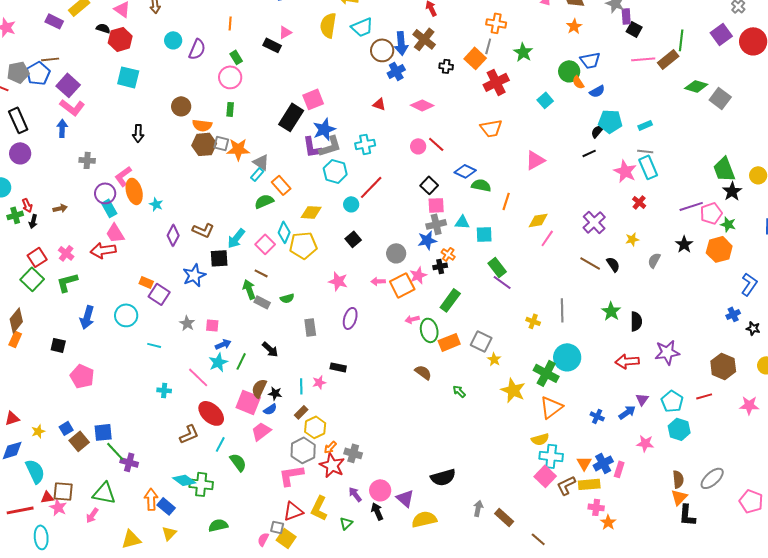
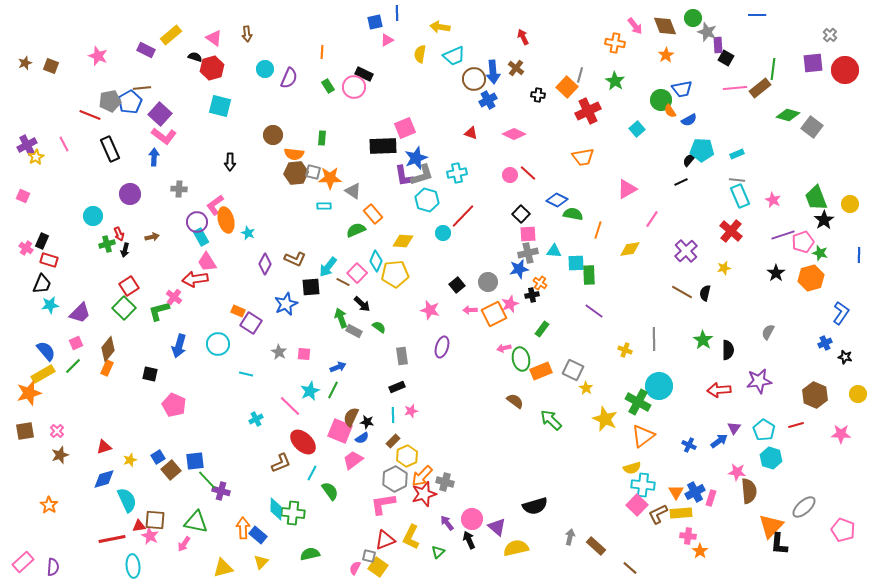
orange cross: (496, 23) -> (615, 43), moved
yellow semicircle: (328, 25) -> (420, 54), size x0.7
pink triangle: (285, 32) -> (387, 40), moved
purple square: (721, 34) -> (813, 63), turned 30
brown cross: (424, 39) -> (516, 68), size x0.7
pink circle: (230, 77) -> (354, 87), moved
black rectangle: (291, 117) -> (383, 146), turned 56
purple circle: (20, 153) -> (130, 194), moved
pink star: (625, 171) -> (773, 200), moved, size x0.7
cyan rectangle: (257, 174) -> (324, 206), moved, turned 48
red cross: (639, 202) -> (731, 231), size x1.6
pink line: (547, 238) -> (652, 219), moved
black square: (353, 239) -> (457, 285), moved
pink cross: (66, 253) -> (174, 297), moved
gray semicircle: (654, 260) -> (768, 332), moved
black semicircle: (613, 264) -> (705, 293), turned -133
green rectangle: (497, 267) -> (589, 275), moved, turned 36
brown line: (261, 273) -> (343, 282), moved
green semicircle: (287, 298) -> (379, 327), turned -128
green rectangle: (450, 300) -> (542, 329), size x0.7
blue arrow: (223, 344) -> (338, 367), moved
black arrow: (270, 349) -> (362, 304), moved
black rectangle: (338, 367) -> (397, 387), moved, turned -35
cyan cross: (164, 390) -> (256, 419), turned -32
green arrow: (459, 391) -> (551, 420), size x1.6
orange arrow: (330, 447) -> (422, 476), size x1.6
red star: (332, 465) -> (424, 494), turned 30
brown semicircle: (678, 479) -> (749, 491), moved, size x1.4
cyan diamond: (184, 480) -> (276, 509), turned 55
orange triangle: (679, 497) -> (771, 526), size x1.5

